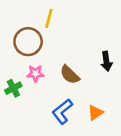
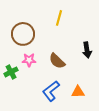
yellow line: (49, 18) -> (59, 18), moved
orange triangle: (95, 113) -> (78, 92), turned 32

